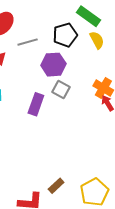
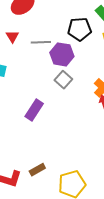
gray line: (28, 42) -> (41, 42), moved
purple rectangle: (36, 104) -> (34, 110), moved

